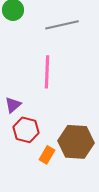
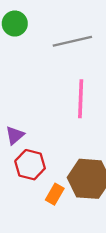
pink line: (47, 72) -> (81, 99), moved

